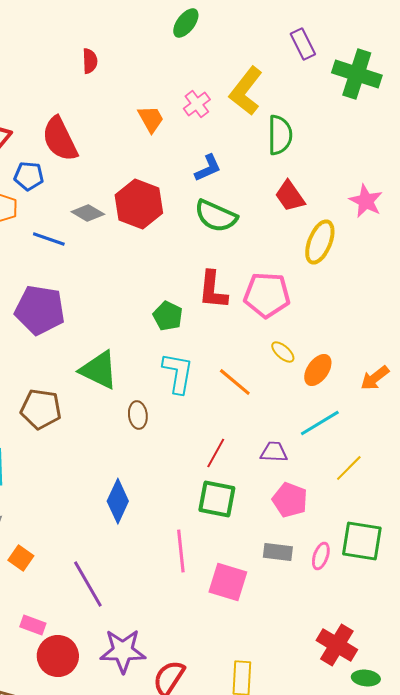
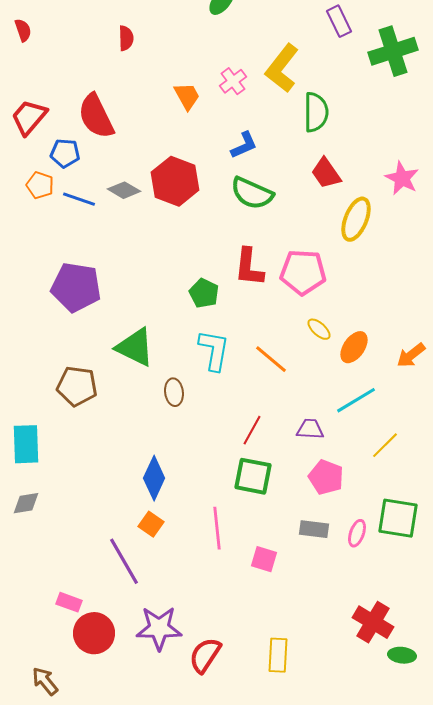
green cross: (357, 74) -> (393, 51), turned -36
blue line: (49, 239) -> (79, 199), moved
orange square: (21, 558) -> (151, 524), moved
pink square: (228, 582) -> (264, 559), size x0.7

